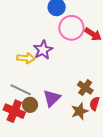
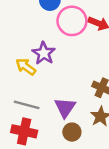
yellow arrow: (26, 58) -> (26, 67), turned -138
brown circle: (30, 105) -> (72, 132), moved

